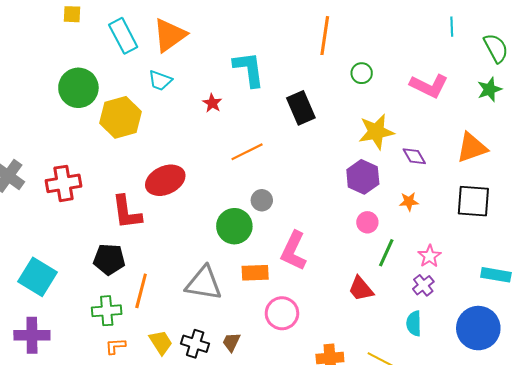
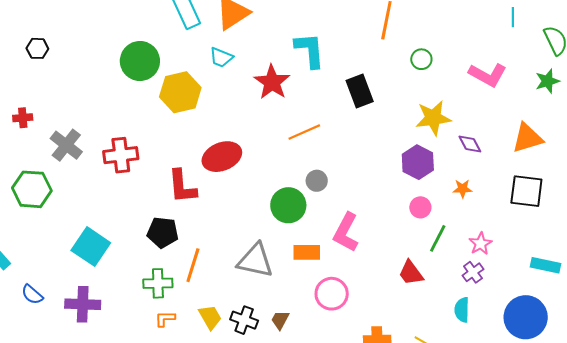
red star: (212, 103) -> (272, 82), size x1.8

